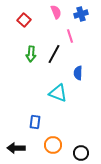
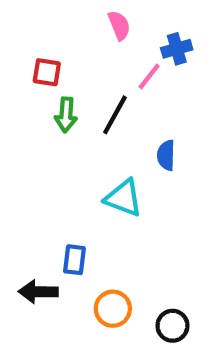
blue cross: (81, 14) -> (177, 49), moved
red square: (24, 20) -> (47, 72), moved, turned -32
pink line: (70, 36) -> (149, 77), turned 56
black arrow: (16, 148) -> (38, 292), moved

